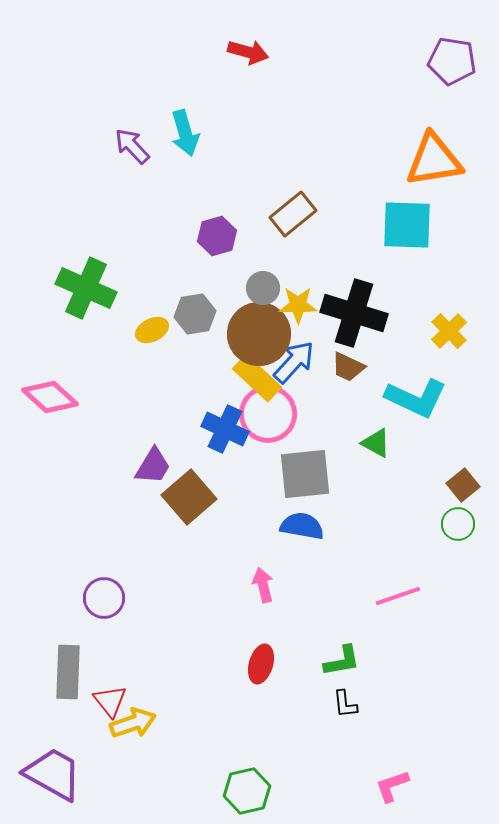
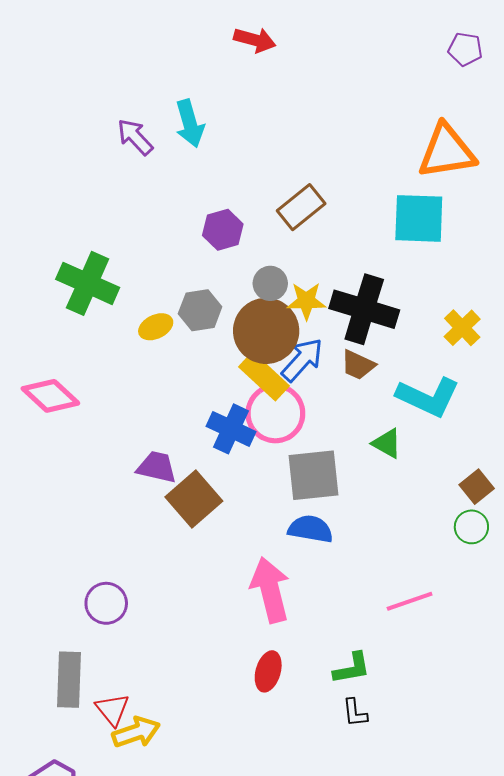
purple pentagon: (452, 61) -> (465, 49), size x0.7
purple trapezoid: (153, 466) -> (157, 467), turned -108
pink arrow: (263, 585) -> (270, 590), size x1.8

